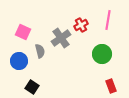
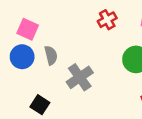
gray cross: (61, 38) -> (80, 77), moved
blue circle: (19, 61) -> (22, 57), moved

